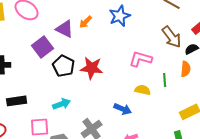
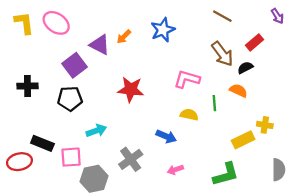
black pentagon: (64, 66) -> (70, 99), moved, turned -30
orange semicircle: (186, 69) -> (238, 91), turned -70
black rectangle: (17, 101) -> (42, 143), moved, turned 30

